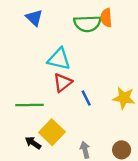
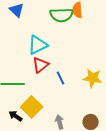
cyan triangle: (59, 59) -> (38, 45), turned -40

